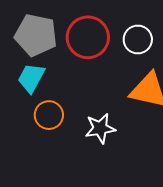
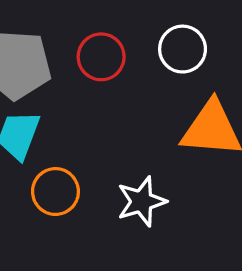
red circle: (88, 37) -> (101, 57), size x0.7

